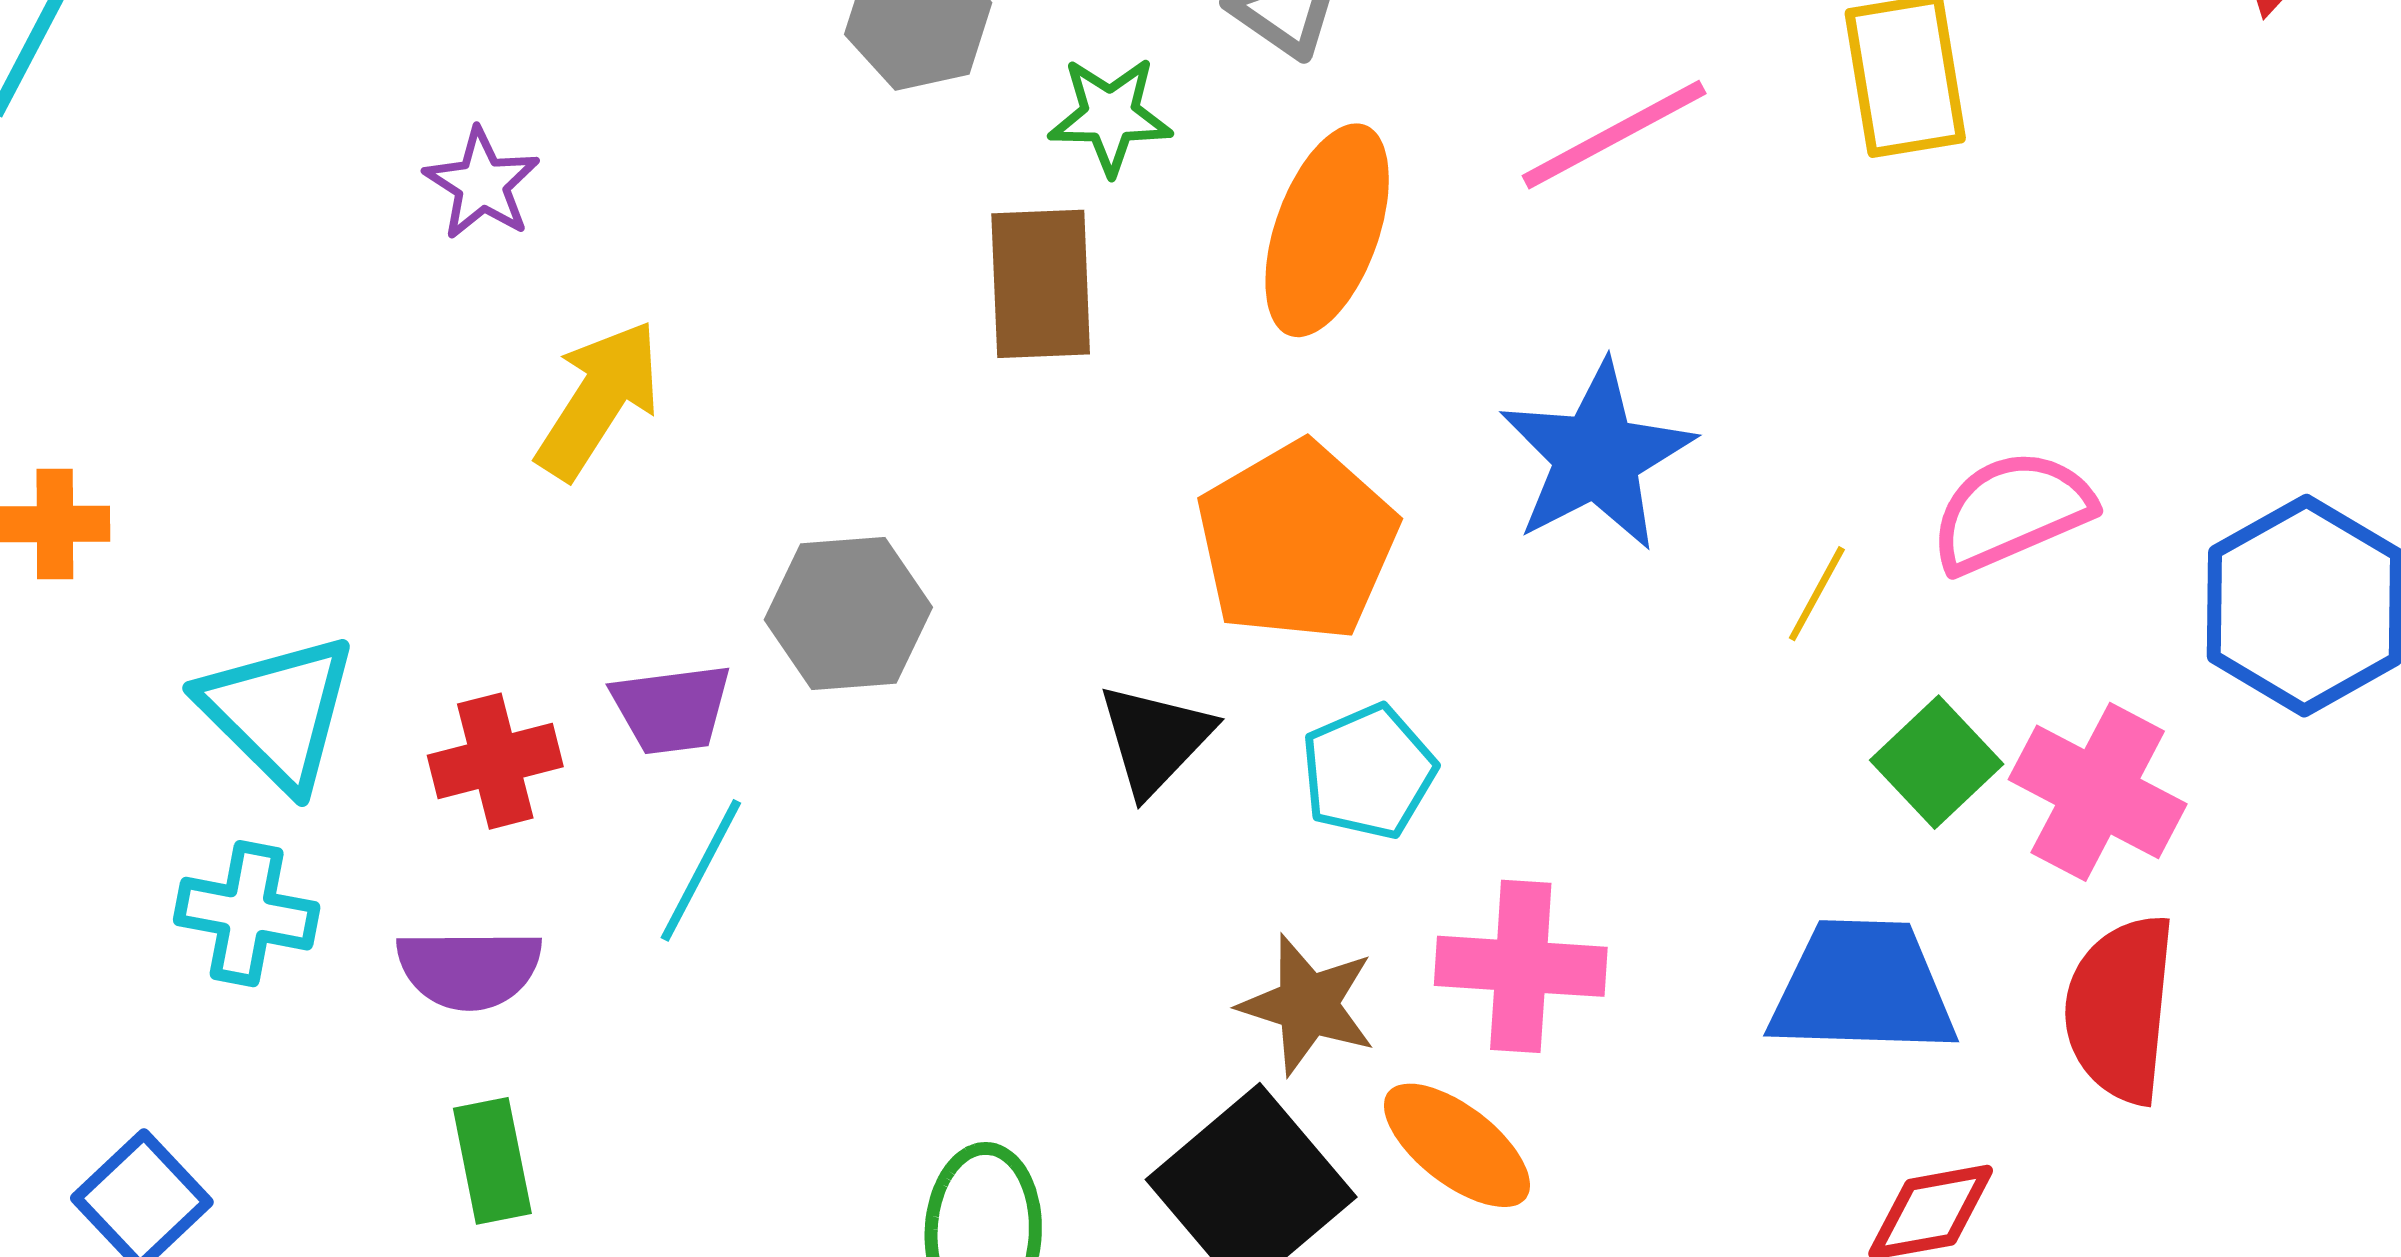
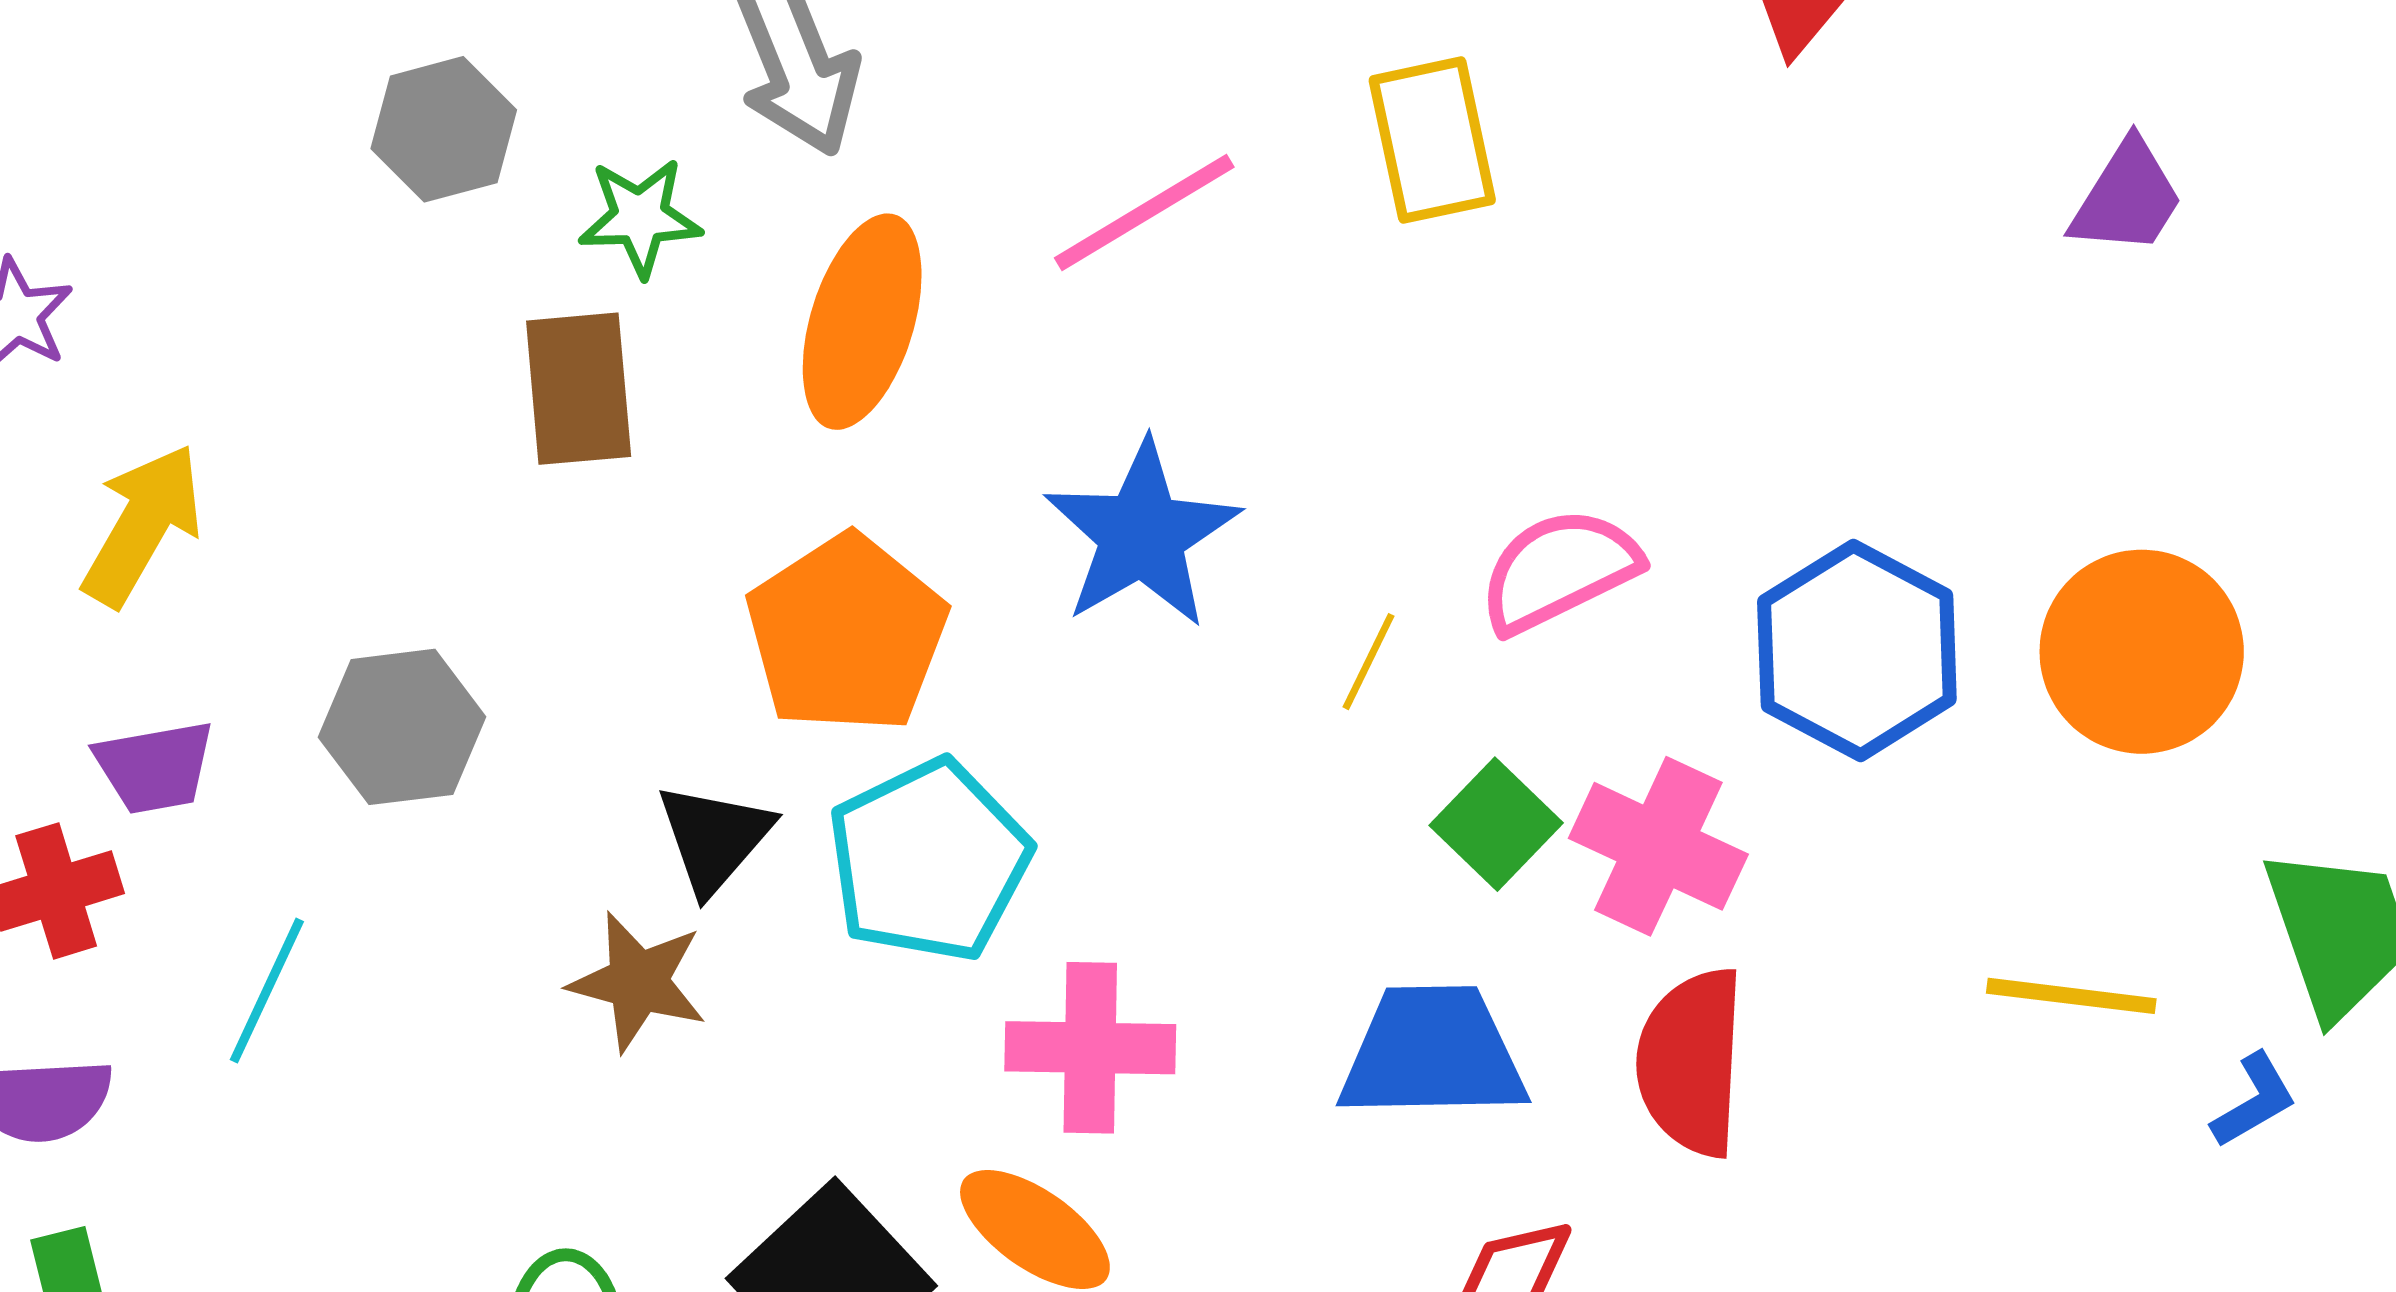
purple trapezoid: (672, 709) -> (155, 767), moved
cyan pentagon: (1368, 772) -> (929, 861), size x1.5
brown star: (1308, 1005) -> (638, 982), moved

